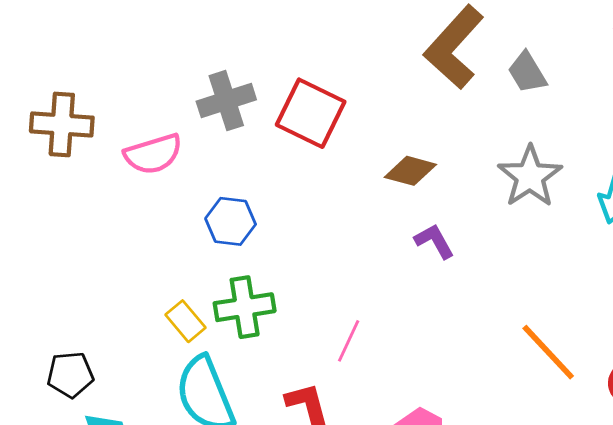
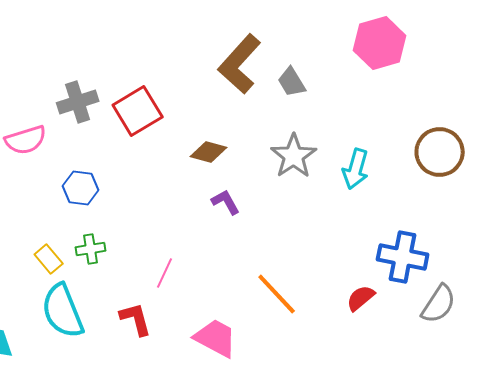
red square: (311, 113) -> (138, 111), turned 33
green cross: (245, 307) -> (91, 249), size x0.7
orange line: (548, 352) -> (277, 294), moved

